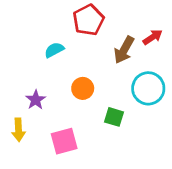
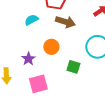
brown arrow: (124, 50) -> (65, 22), moved, turned -102
purple star: (36, 100) -> (28, 59), moved

